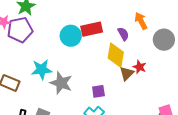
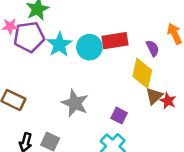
red star: (140, 67) -> (168, 101), moved
cyan star: (42, 70) -> (59, 44), moved, turned -30
purple square: (98, 91) -> (119, 116), turned 32

